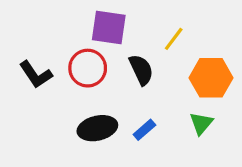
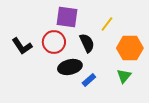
black ellipse: (97, 128) -> (70, 67), moved

